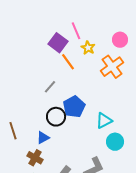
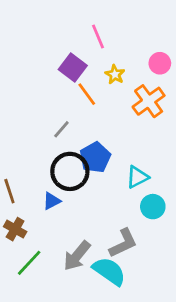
pink line: (76, 31) -> (98, 37), moved
black circle: (56, 117) -> (70, 171), size x1.4
brown cross: (35, 158) -> (15, 229), moved

